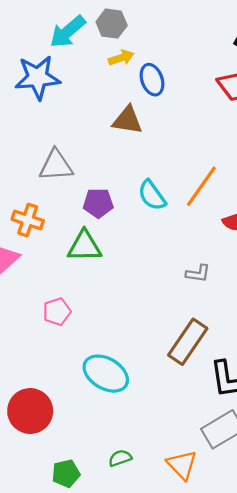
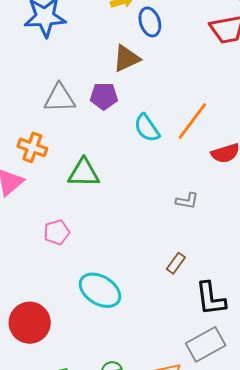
brown triangle: (128, 120) -> (126, 58), turned -36
purple pentagon: (98, 203) -> (104, 96), moved
brown rectangle: (188, 342) -> (176, 263), size x0.5

